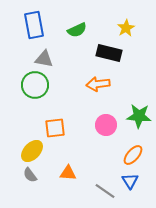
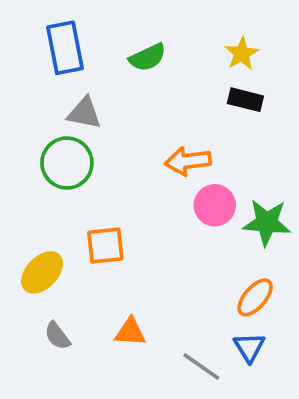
black rectangle: (109, 53) -> (245, 100), moved, size x0.7
pink circle: (106, 125) -> (215, 205), moved
yellow ellipse: (32, 151) -> (42, 272), moved

